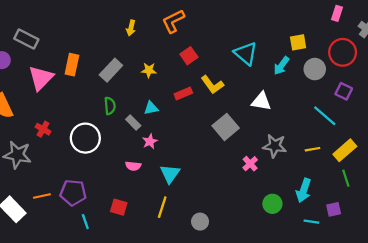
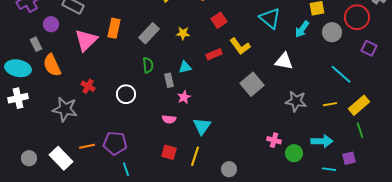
purple square: (344, 91) -> (369, 48), moved
gray rectangle: (133, 122) -> (169, 80), turned 32
white circle: (85, 138) -> (126, 94), size x0.7
pink cross: (250, 164) -> (274, 140), moved, turned -32
cyan arrow: (304, 190) -> (322, 141), turned -110
red square: (119, 207) -> (169, 152), moved

